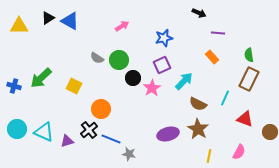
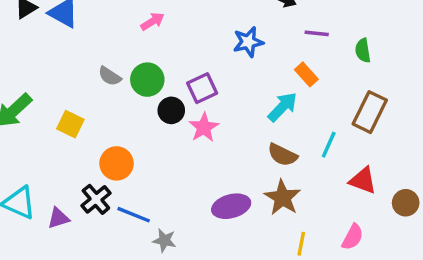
blue star: (164, 38) -> (248, 42), moved
green semicircle: (249, 55) -> (363, 50), moved
purple square: (162, 65) -> (202, 88), moved
cyan arrow: (184, 81) -> (282, 107), moved

